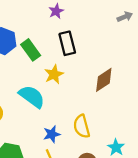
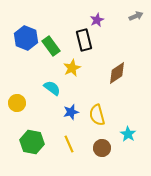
purple star: (56, 11) -> (97, 20), moved
cyan semicircle: (32, 96) -> (52, 88), size x0.7
blue star: (52, 134) -> (71, 112), moved

